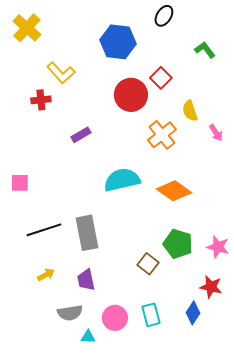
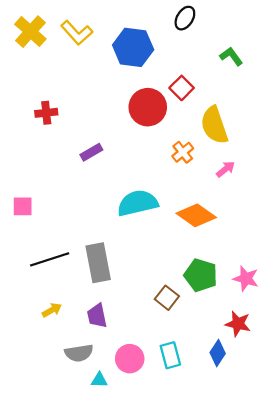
yellow L-shape: (61, 73) -> (77, 33), moved
yellow semicircle: (190, 111) -> (214, 125), size x1.6
pink arrow: (216, 133) -> (226, 169), moved, turned -96
orange cross: (162, 135) -> (183, 152), size x0.7

